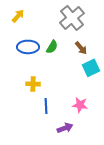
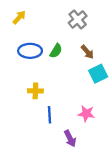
gray cross: (72, 18) -> (78, 19), size x0.7
purple arrow: (65, 128) -> (70, 138), turned 84

